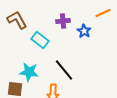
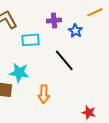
cyan rectangle: (40, 40) -> (30, 40), turned -42
black line: (64, 70) -> (64, 60), moved

